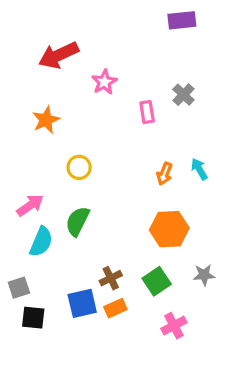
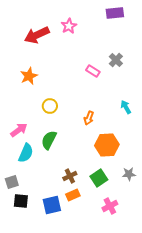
pink star: (104, 82) -> (69, 26), moved
pink rectangle: (147, 112) -> (93, 71), turned -48
orange arrow: (164, 174) -> (89, 118), moved
blue square: (82, 303) -> (52, 205), moved

